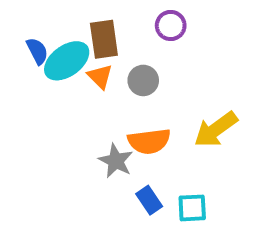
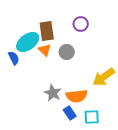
blue semicircle: (37, 51) -> (14, 58), moved
orange semicircle: (149, 141) -> (77, 96), moved

